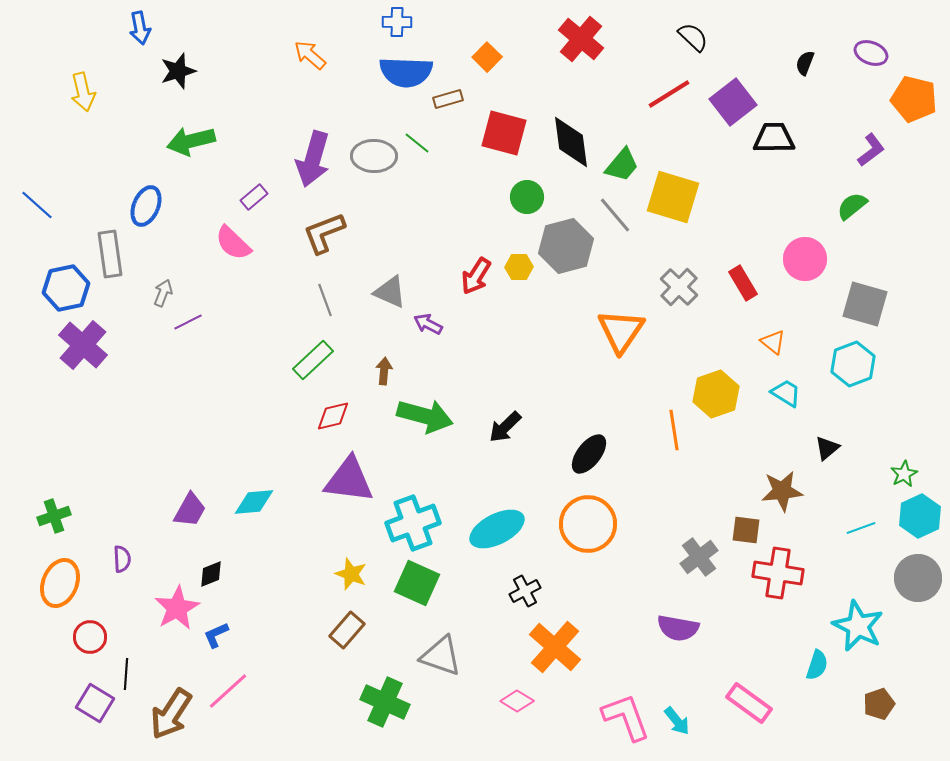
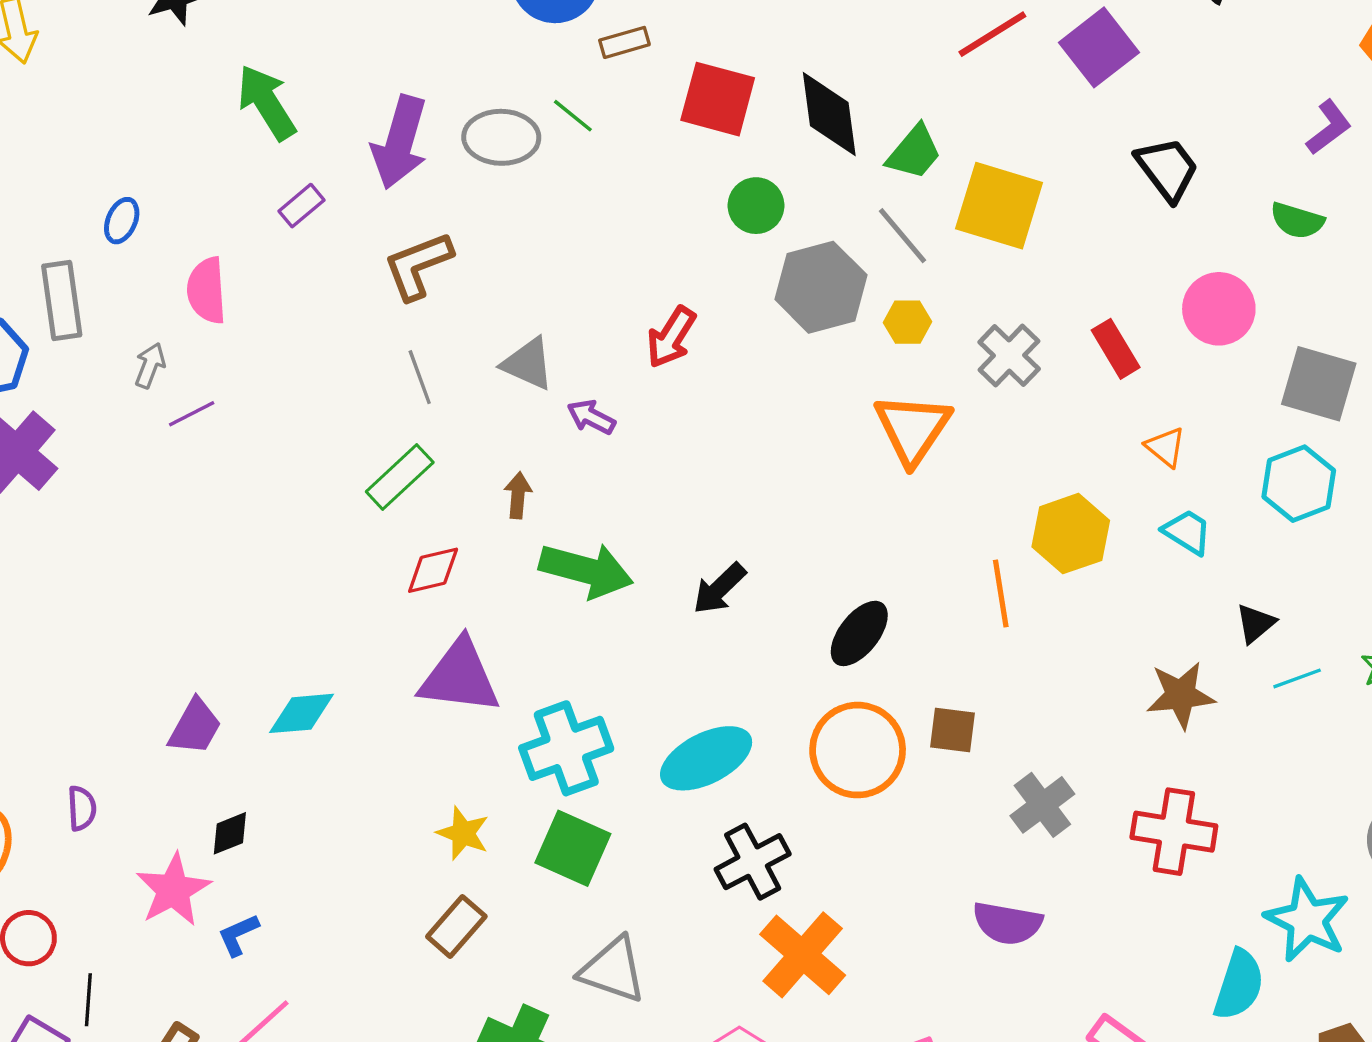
black trapezoid: (774, 138) -> (1167, 169), moved, turned 54
green arrow: (191, 141) -> (267, 102), moved, turned 72
blue ellipse: (146, 206) -> (122, 221), size x0.7
green semicircle: (852, 206) -> (1297, 221), turned -124
pink semicircle: (233, 243) -> (207, 291), moved, turned 42
yellow hexagon: (519, 267) -> (908, 322), moved
cyan line: (861, 528) -> (1297, 678), moved
brown square: (746, 530) -> (952, 730), moved
black cross: (525, 591) -> (753, 862), size x1.4
cyan semicircle: (817, 665) -> (1239, 985), size x1.4

